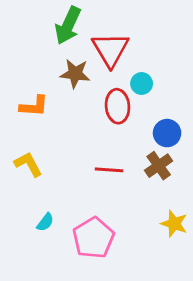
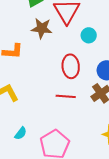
red ellipse: (117, 106) -> (71, 66), moved

